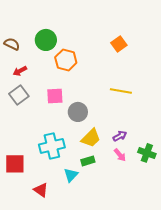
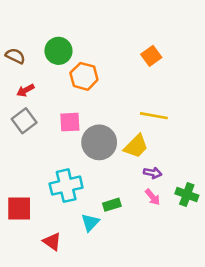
gray circle: (78, 112) -> (99, 142), size x1.4
purple arrow: (120, 136) -> (153, 173), turned 40
yellow trapezoid: (91, 138) -> (136, 146), moved

